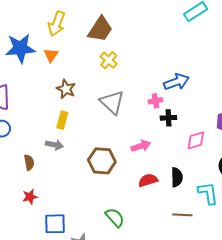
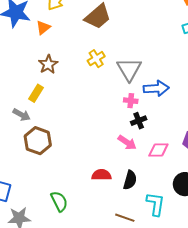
yellow cross: (109, 60) -> (96, 59), moved
gray triangle: (112, 102) -> (129, 69), moved
black cross: (168, 118) -> (139, 121), turned -35
pink arrow: (141, 146) -> (127, 142), moved, turned 36
brown hexagon: (102, 161) -> (38, 141), moved

